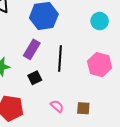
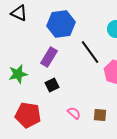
black line: (60, 59) -> (90, 52), moved, turned -40

